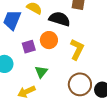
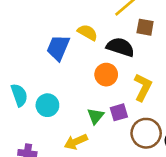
purple square: (29, 47) -> (119, 112), moved

